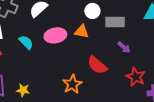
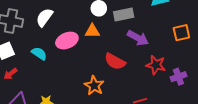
purple arrow: (124, 47) -> (138, 38), size x1.5

